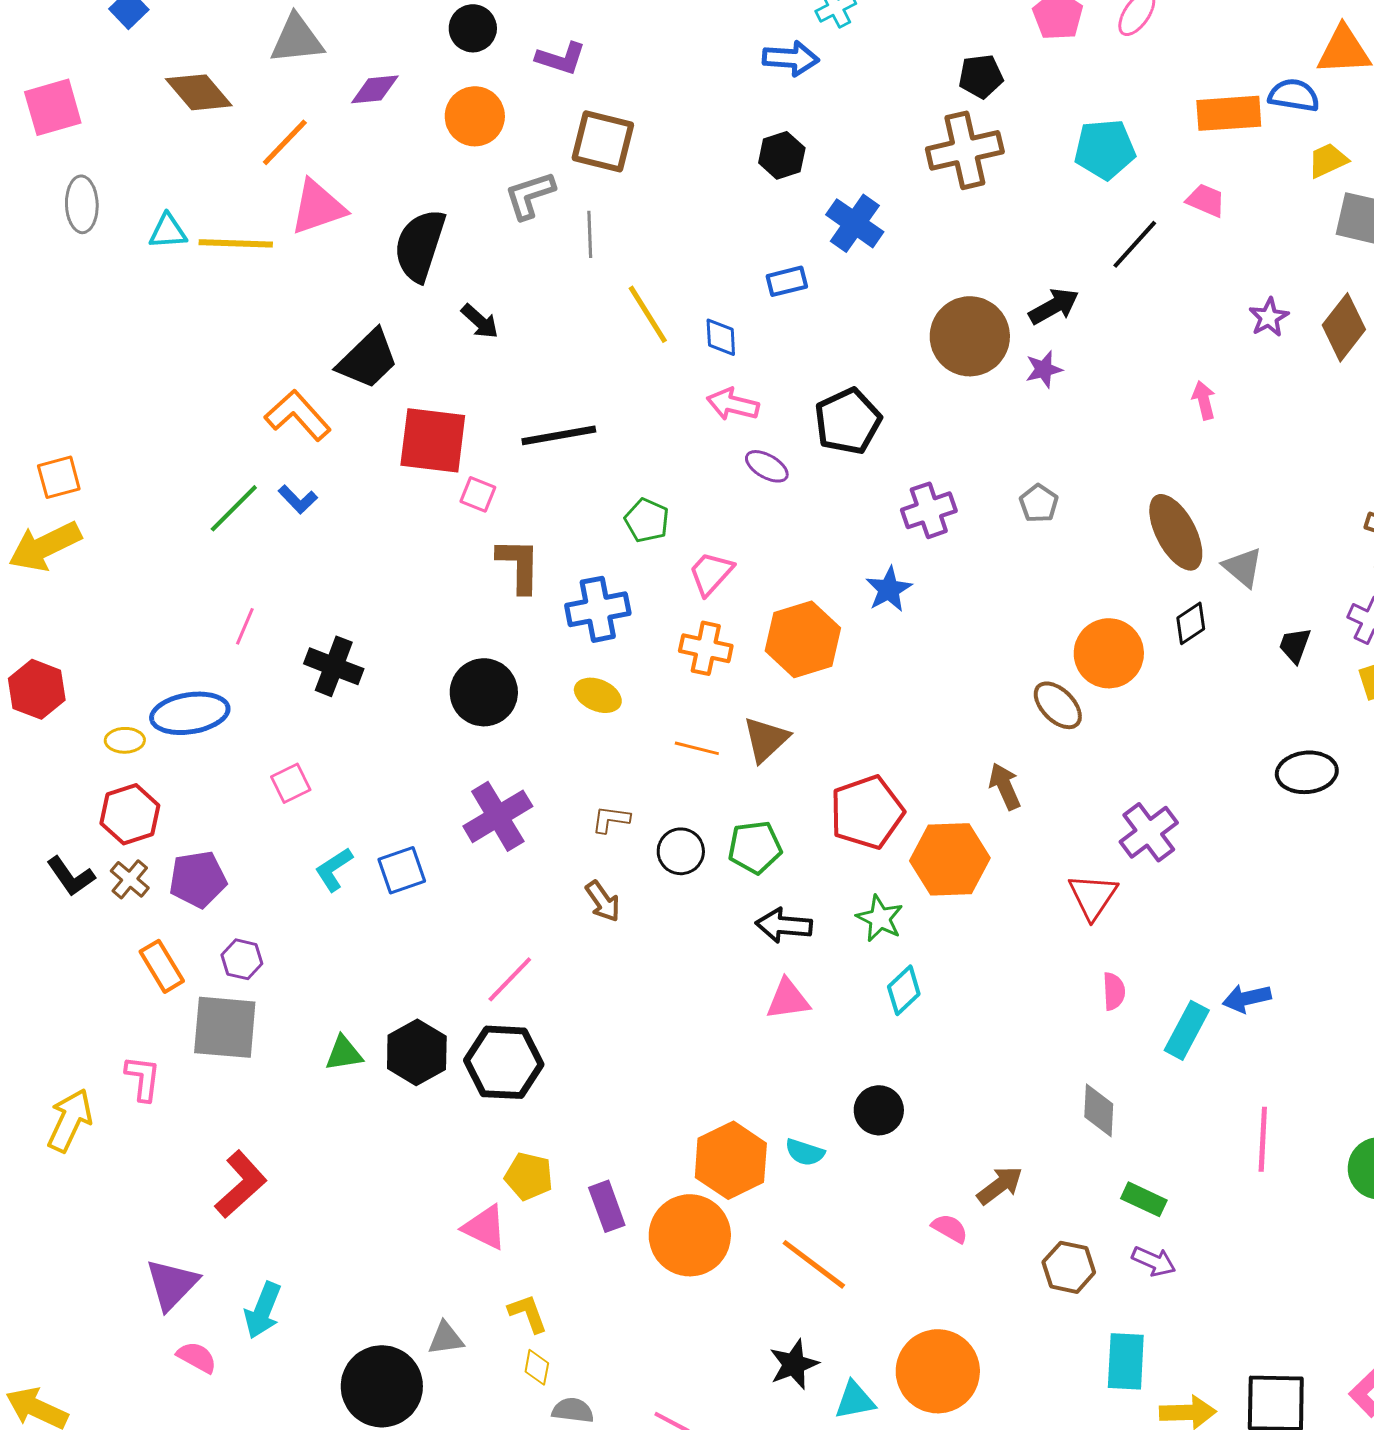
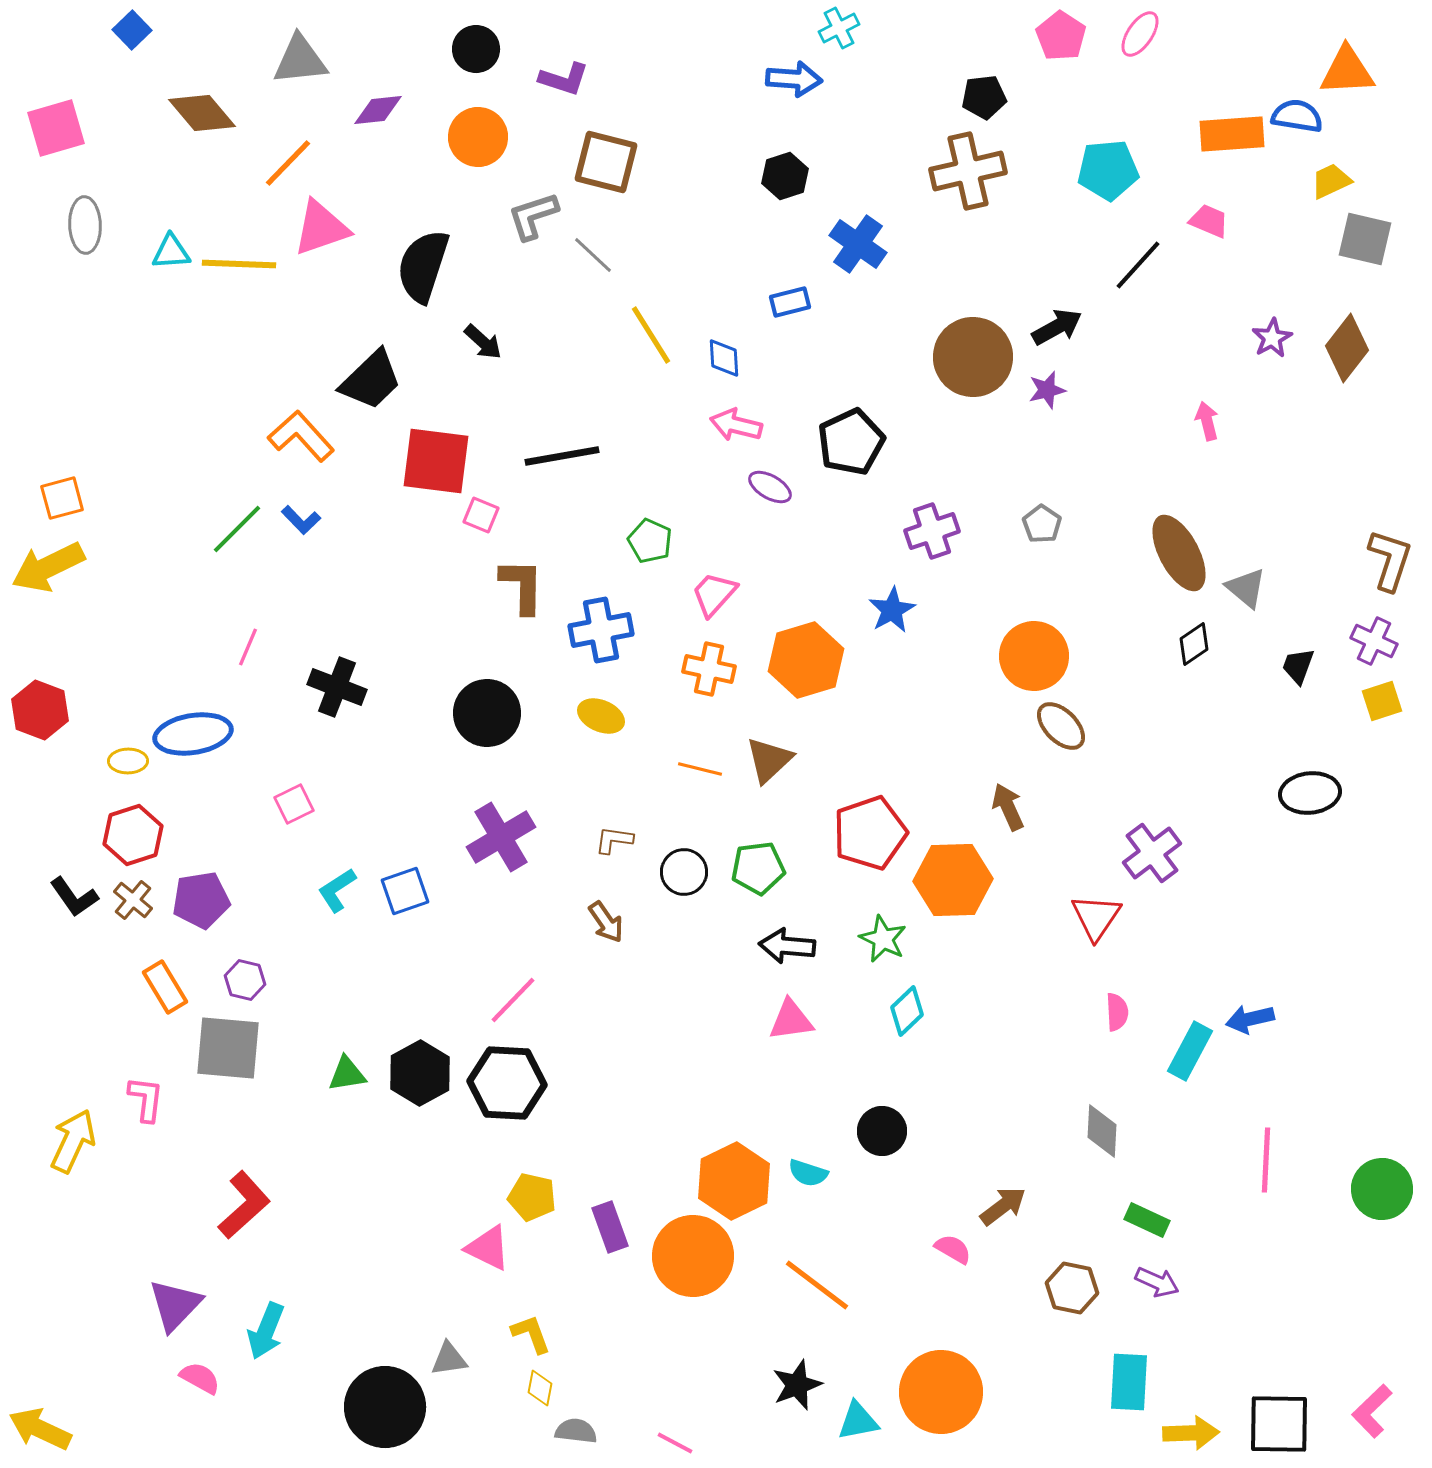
gray line: (590, 234) -> (593, 255), turned -45
orange circle: (1109, 653) -> (1034, 656), moved

